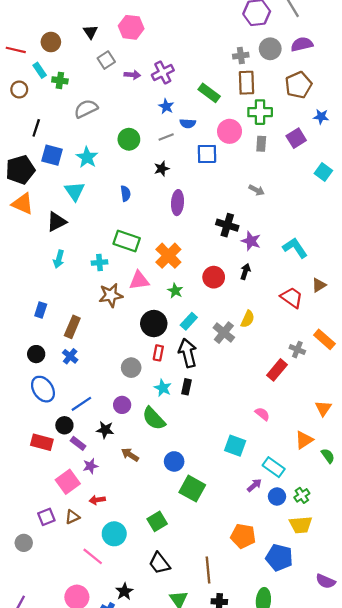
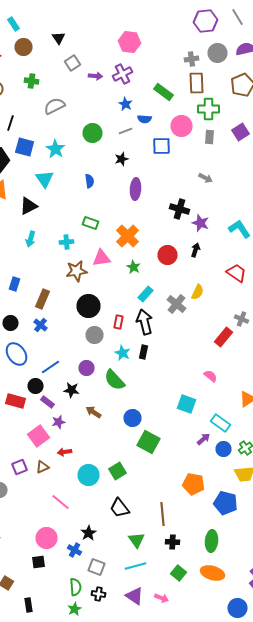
pink hexagon: (131, 27) -> (130, 42), moved
cyan rectangle: (40, 70) -> (14, 24), moved
green rectangle: (127, 241) -> (90, 223), size x0.7
black circle: (154, 324) -> (88, 306), moved
cyan circle: (114, 534) -> (88, 475), moved

